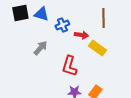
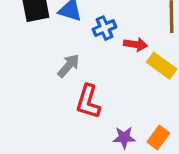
red L-shape: (69, 66) -> (88, 102), moved

